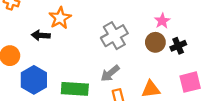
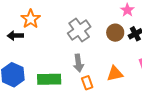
pink star: (162, 21) -> (127, 10), moved
gray arrow: (110, 73) -> (78, 63), turned -54

